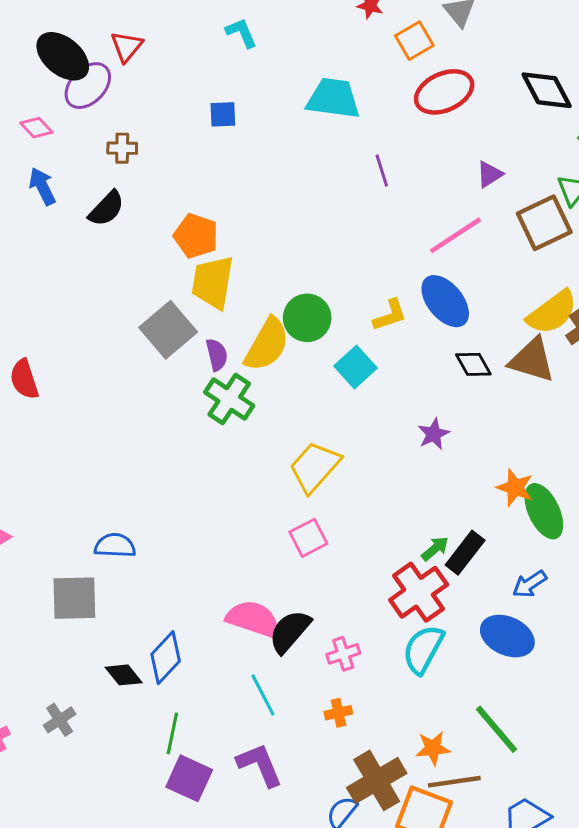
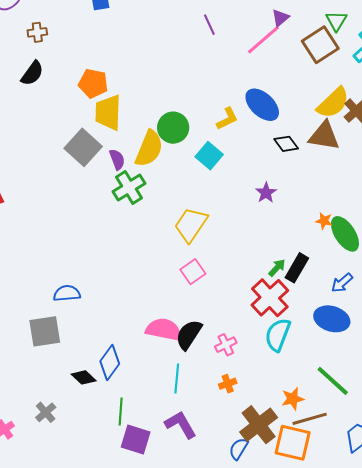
pink line: (455, 235) -> (263, 40), moved
green cross: (229, 399) -> (129, 187), turned 32
orange star: (515, 488) -> (324, 221), size x0.7
cyan line: (263, 695) -> (177, 379), turned 40

